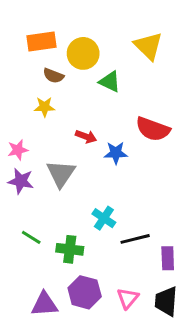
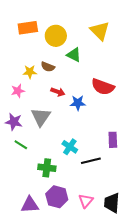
brown semicircle: (53, 76) -> (48, 67), moved
pink star: (18, 150) -> (18, 91), moved
green line: (31, 237) -> (21, 145), moved
purple rectangle: (168, 258) -> (113, 140), moved

